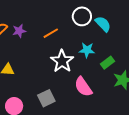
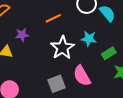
purple star: (19, 31) -> (22, 35), moved
gray square: (46, 98) -> (57, 84), moved

